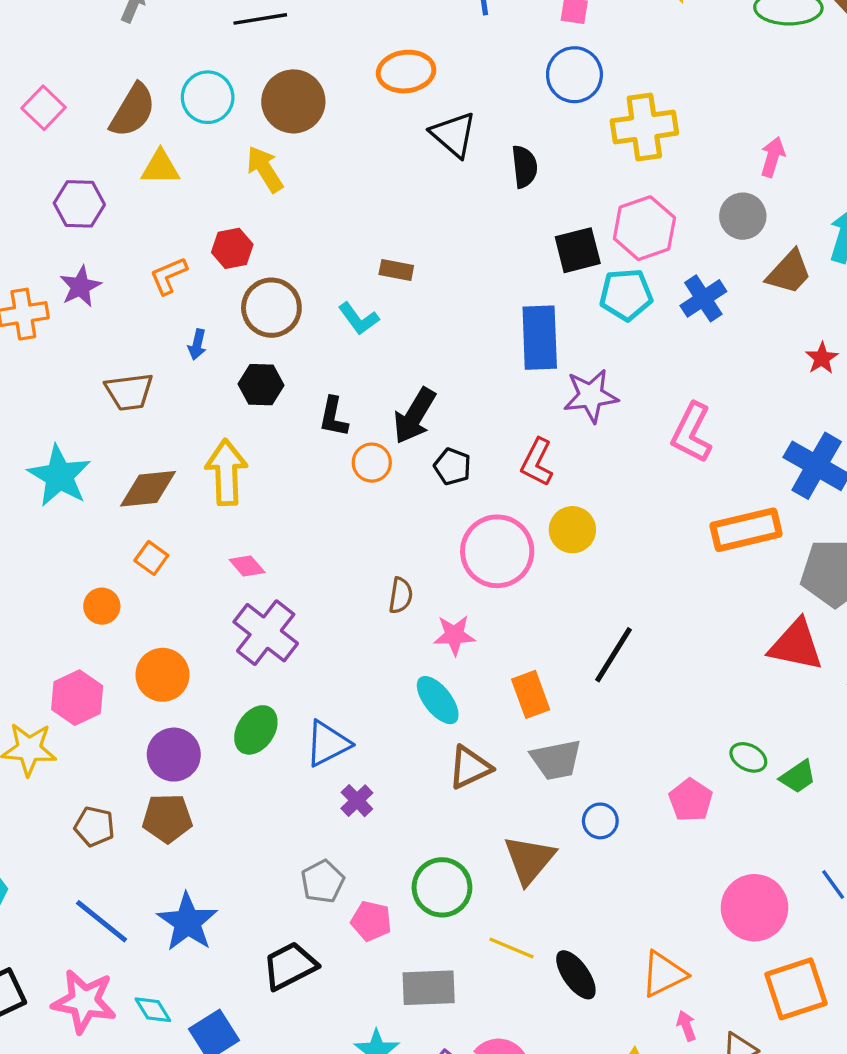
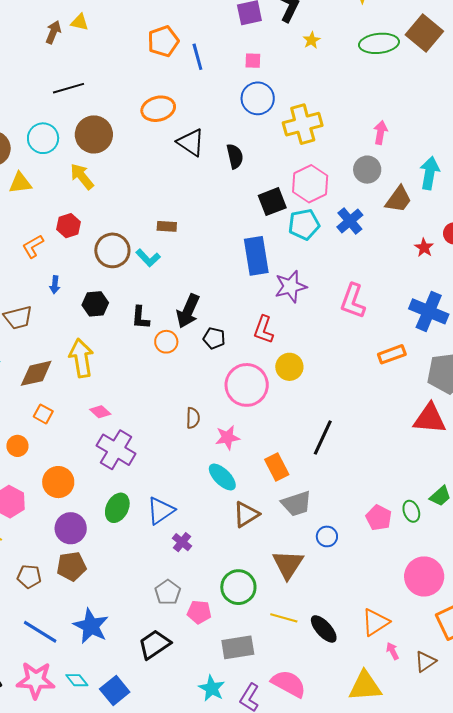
brown circle: (271, 308) -> (112, 250), moved
orange rectangle: (746, 530) -> (392, 354), size x0.7
green ellipse: (748, 757) -> (411, 511), moved, turned 50

